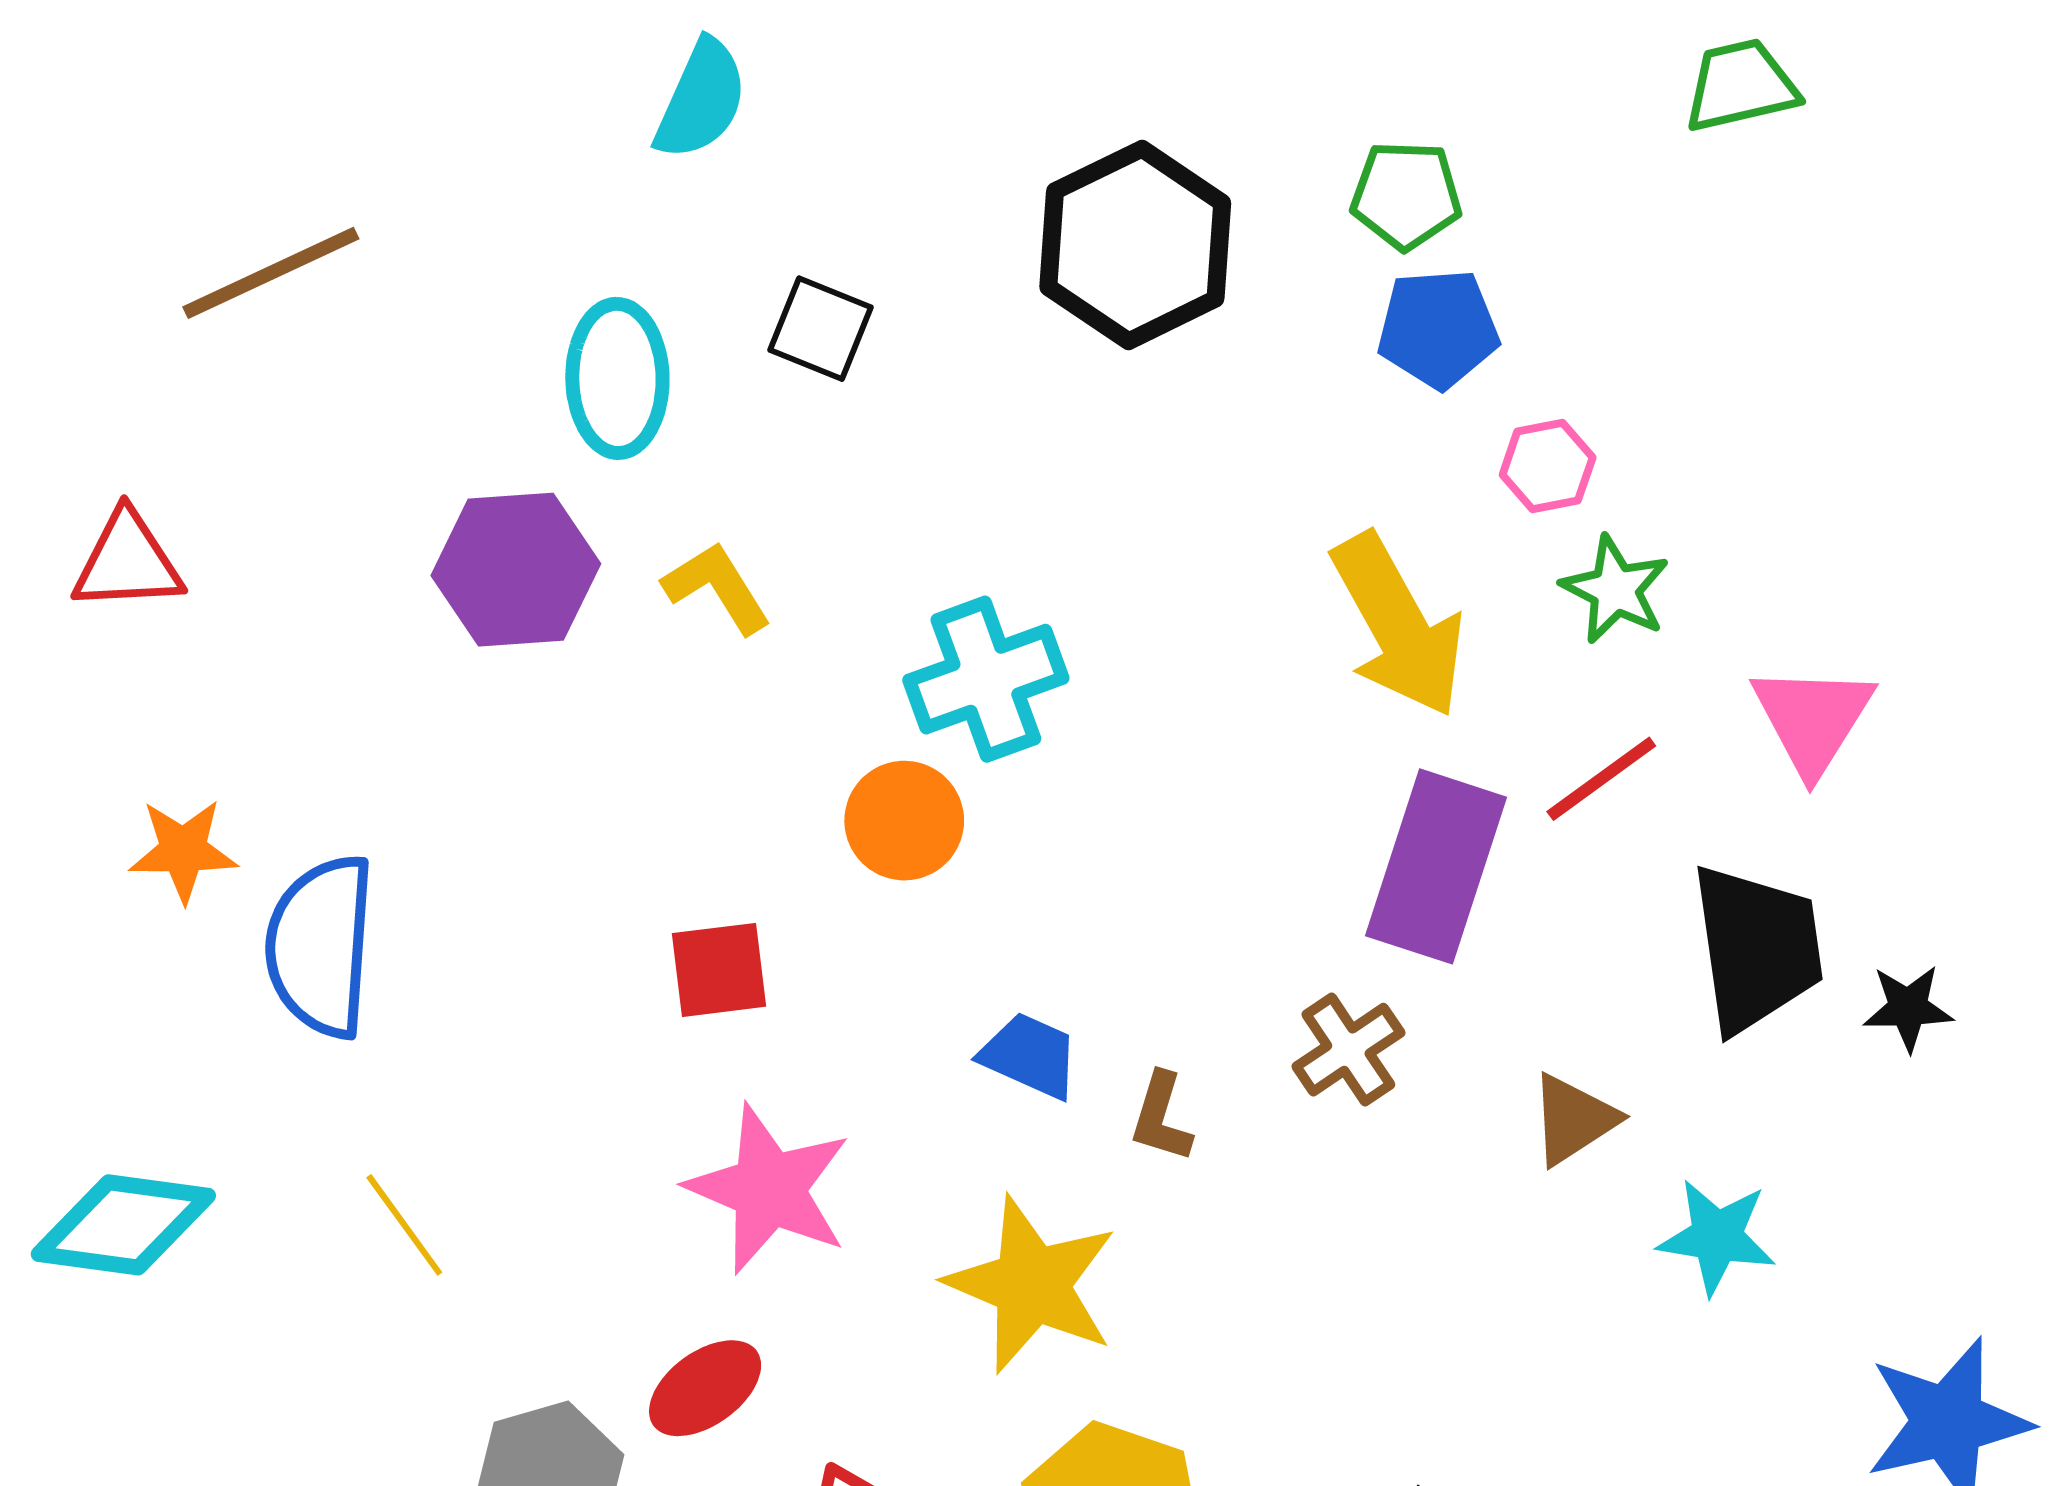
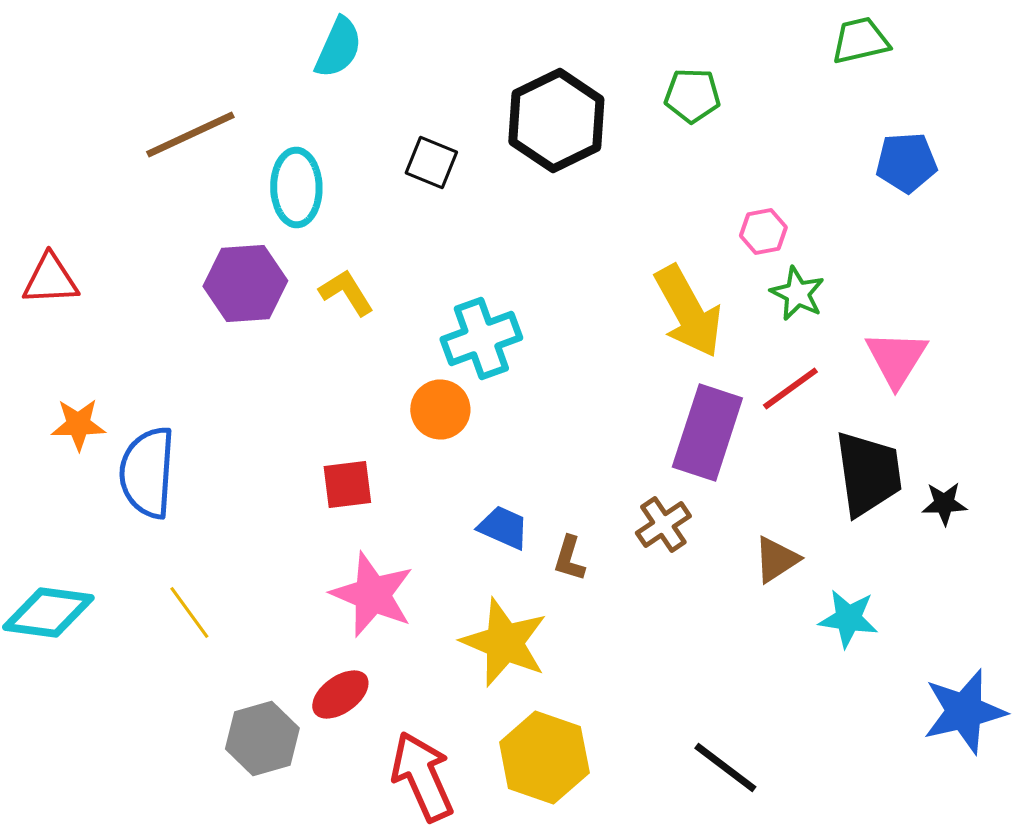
brown line: (271, 273) -> (190, 134), moved
black square: (821, 329) -> (431, 162), moved
blue pentagon: (1438, 329) -> (906, 162), moved

